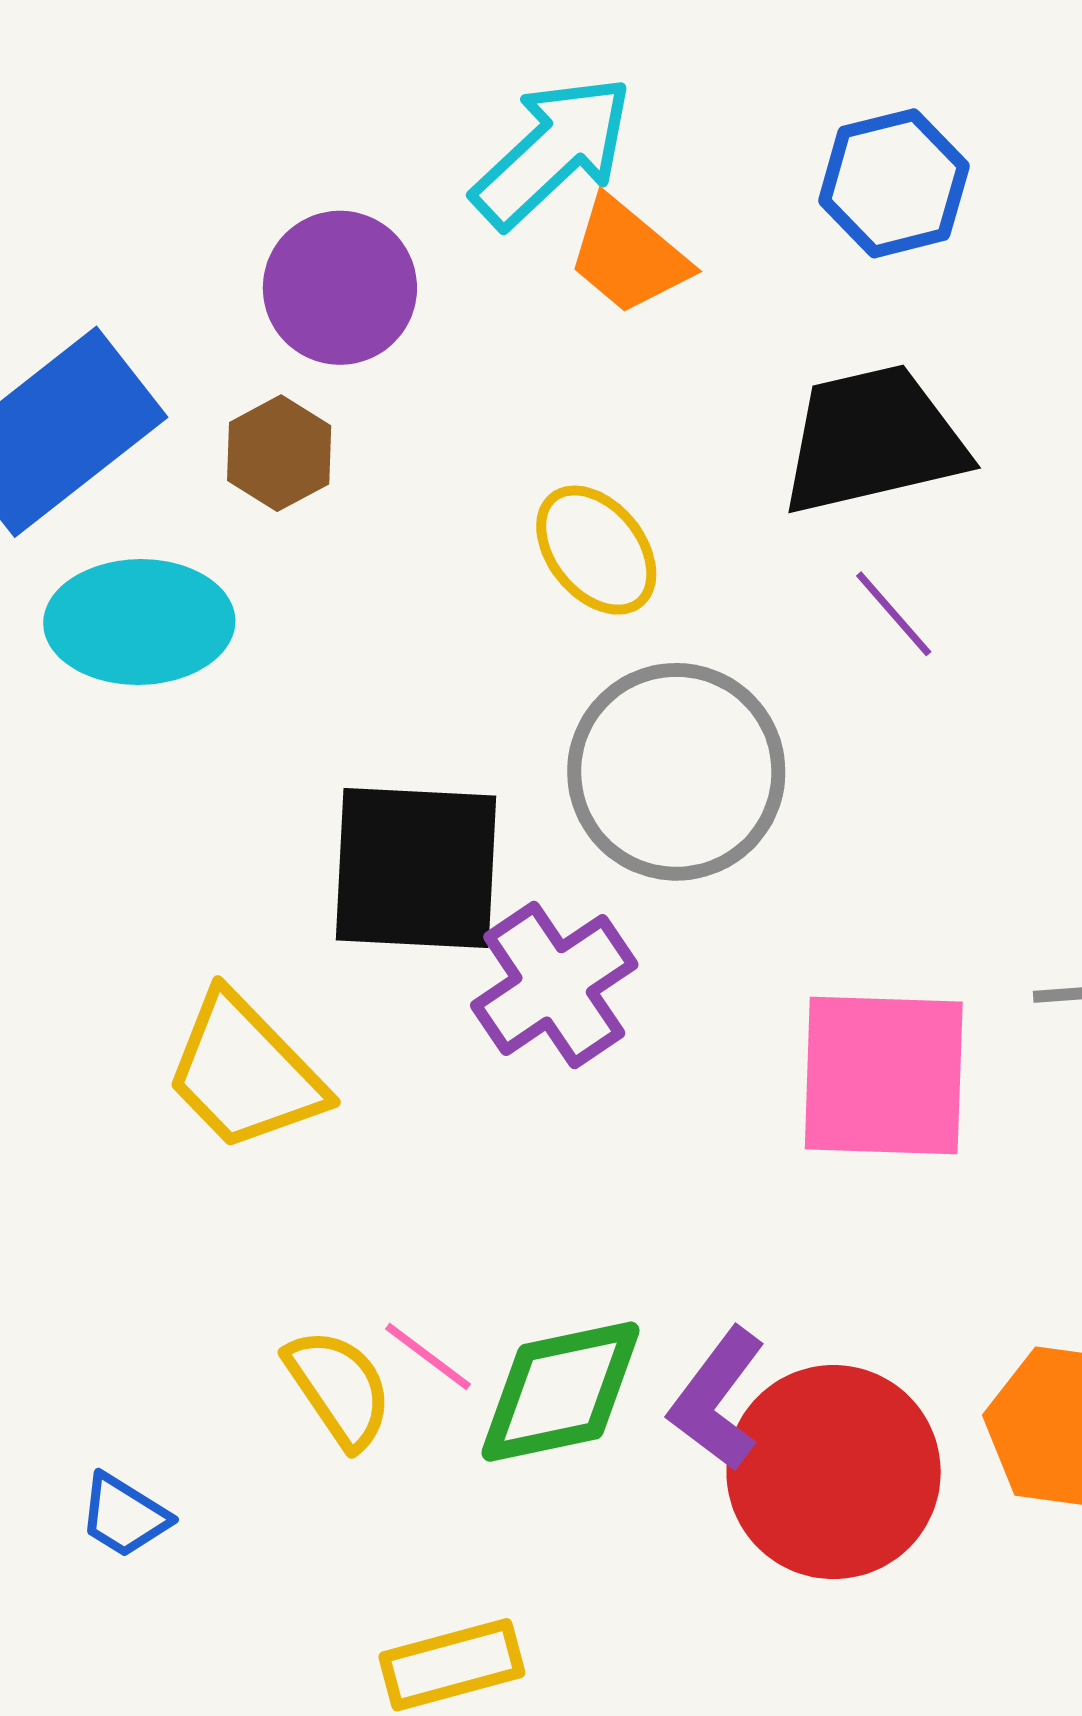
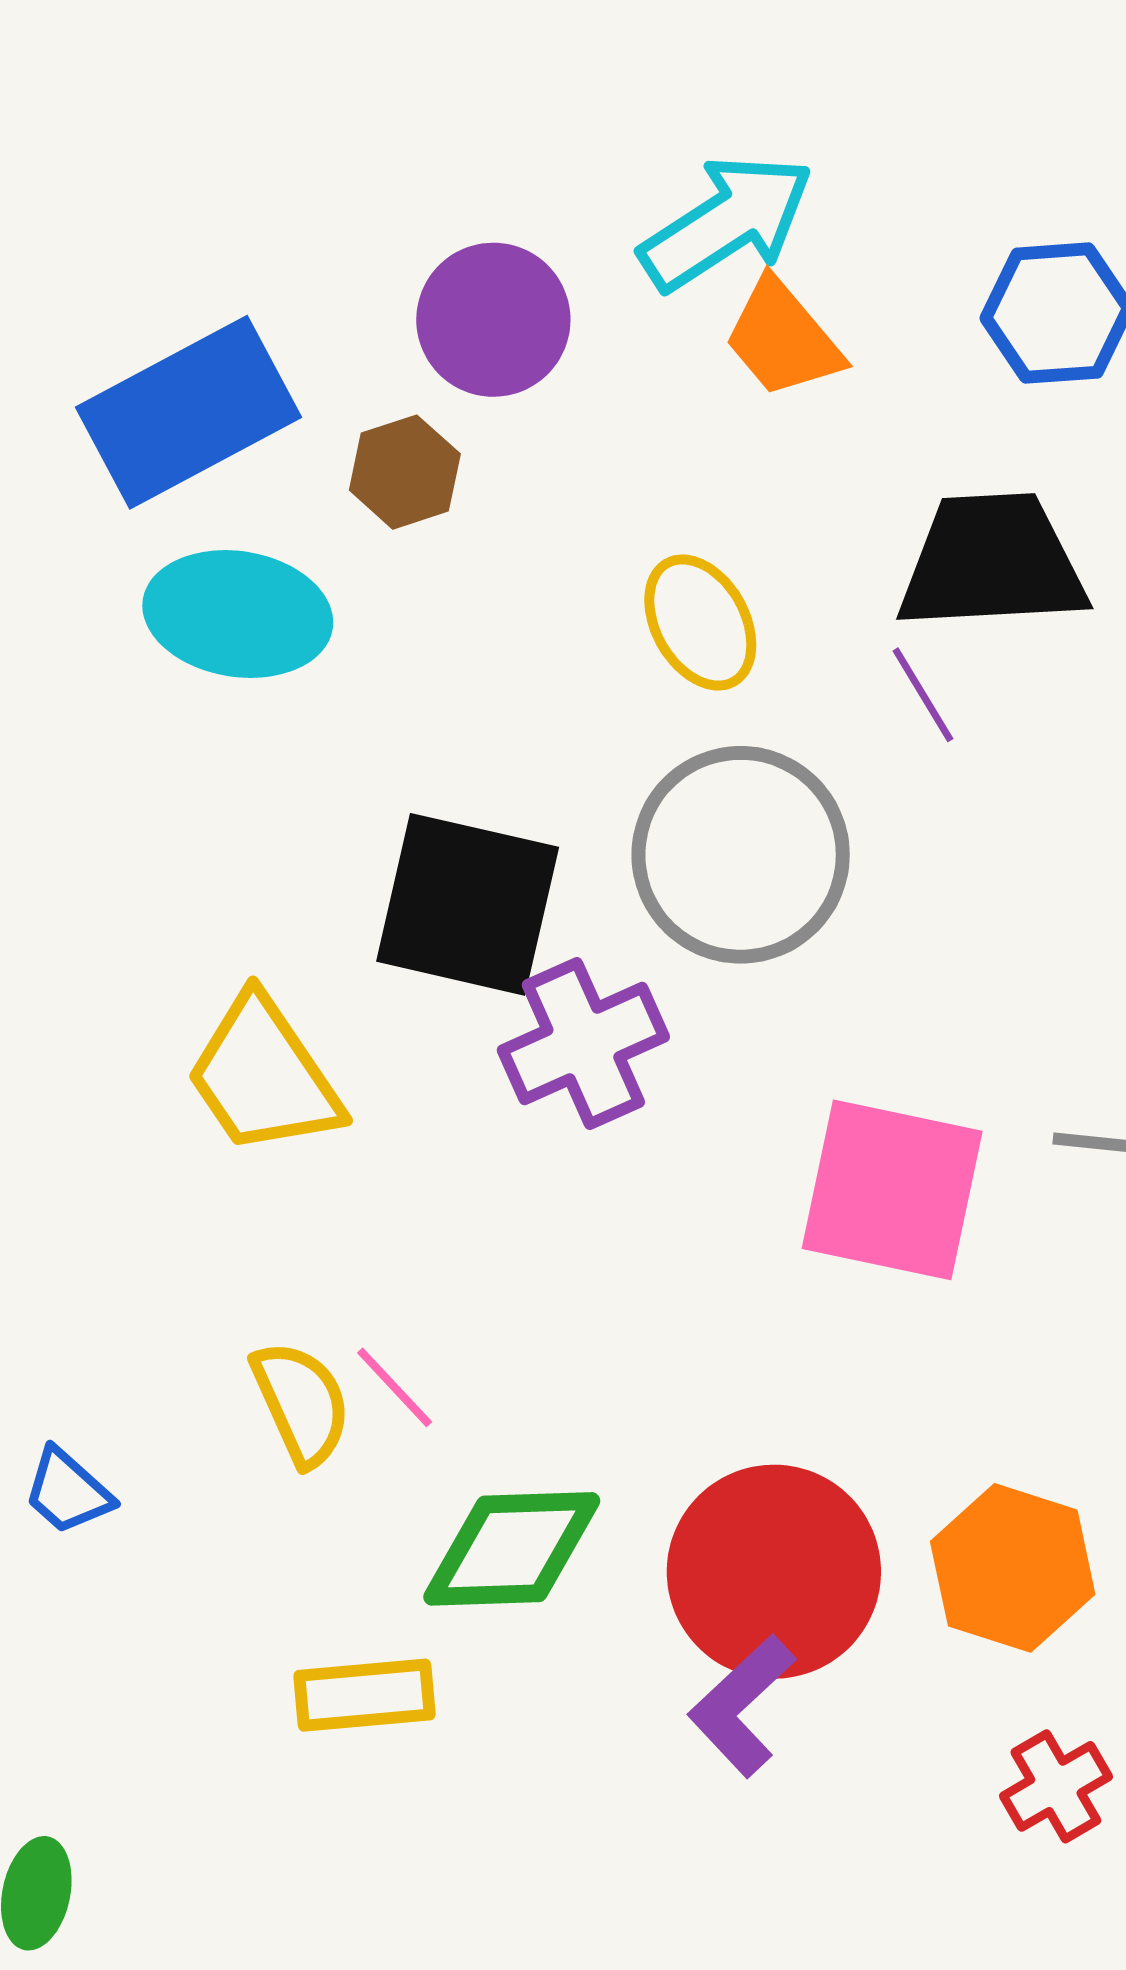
purple line: (894, 614) -> (923, 695), moved
green diamond: (560, 1392) -> (512, 1549), moved
purple L-shape: (717, 1399) -> (742, 1706), moved

